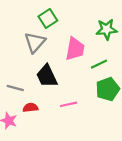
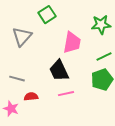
gray triangle: (35, 42) -> (22, 37), moved
green line: (99, 64) -> (104, 57), moved
black trapezoid: (47, 76) -> (59, 71), moved

